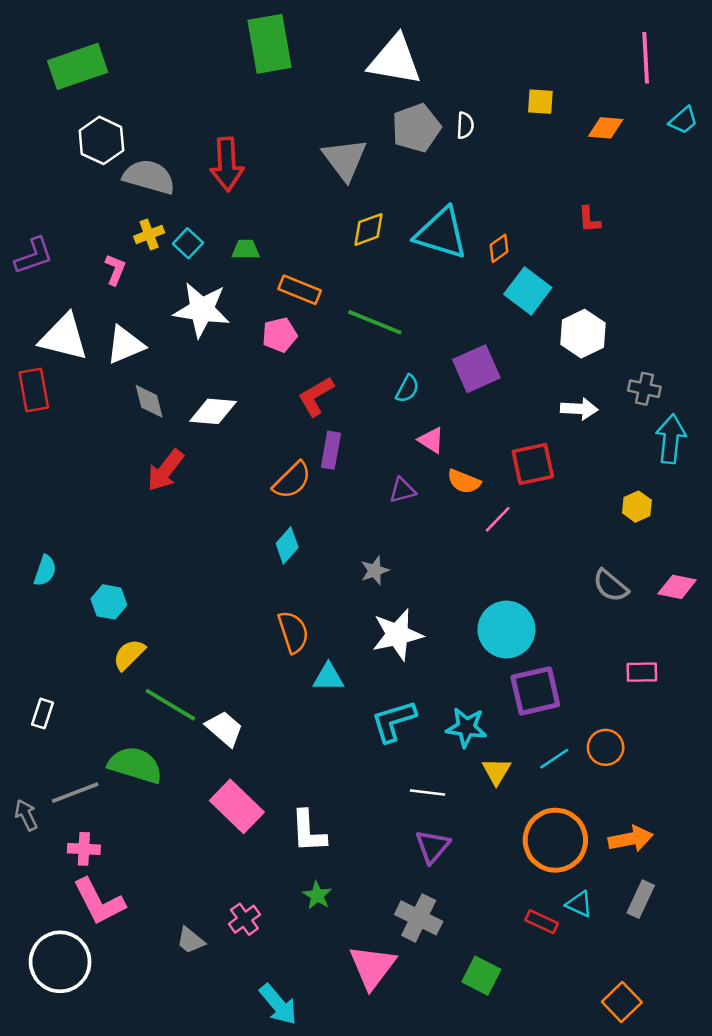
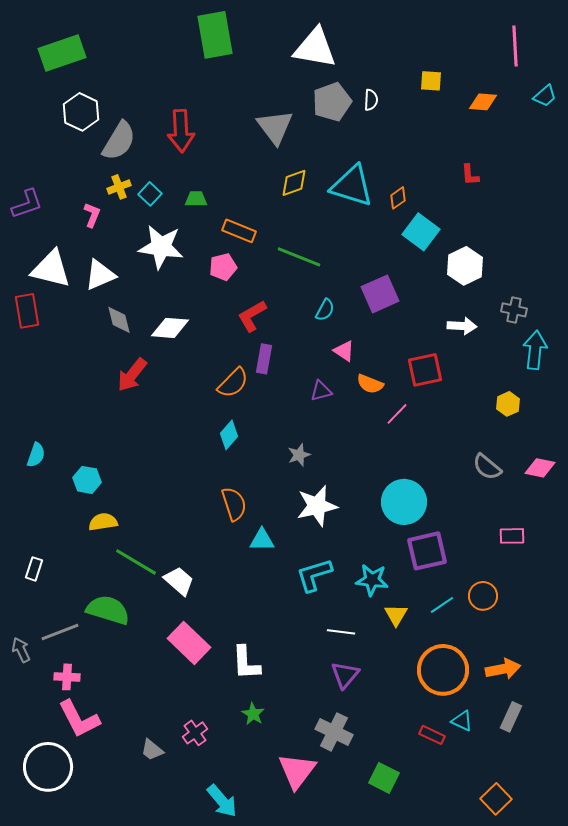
gray semicircle: (149, 177) -> (119, 141), turned 105
yellow semicircle: (129, 655) -> (103, 522), turned 36

